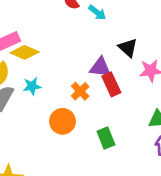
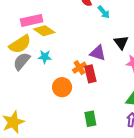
red rectangle: (111, 84) -> (90, 74), moved
green rectangle: (106, 138) -> (90, 119), moved

